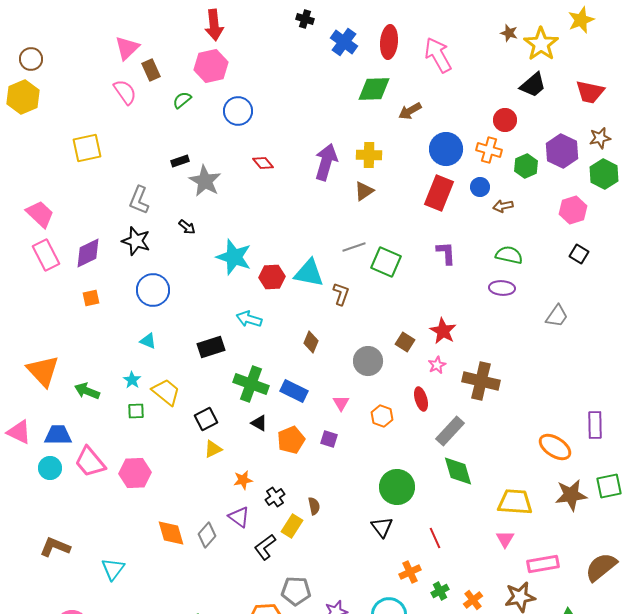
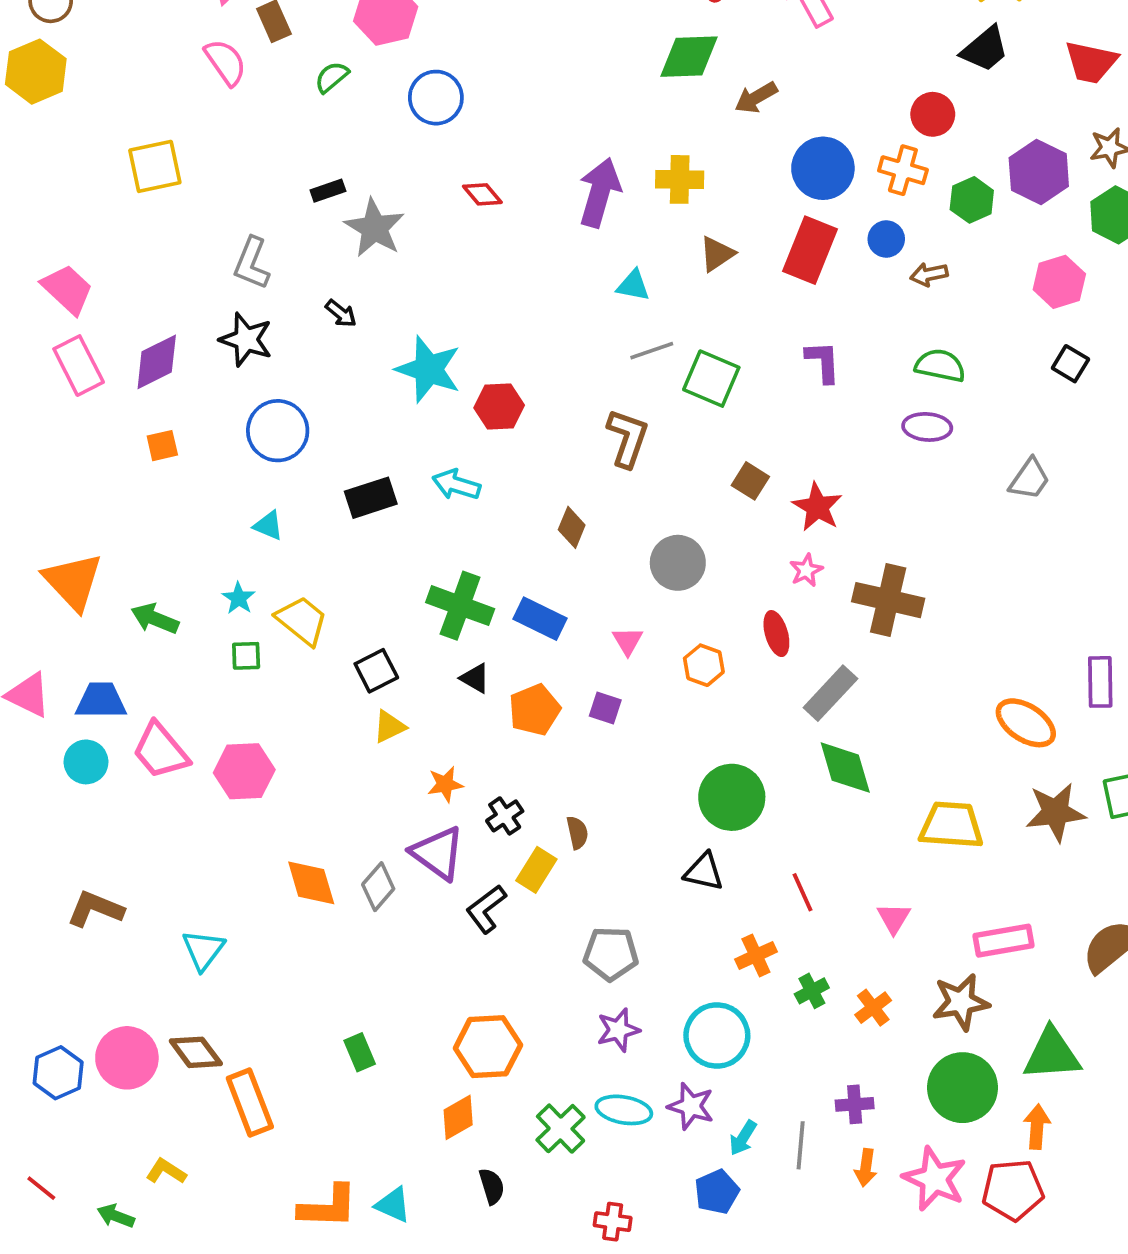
brown triangle: (364, 191) -> (717, 254), moved
cyan triangle: (309, 273) -> (633, 286), moved, size x0.6
brown L-shape: (341, 294) -> (628, 438), size x1.4
brown square: (405, 342) -> (750, 481), moved
black rectangle: (211, 347) -> (371, 498), moved
purple triangle: (239, 517) -> (438, 853), size x1.4
black triangle: (382, 527) -> (704, 872), turned -40
pink triangle: (505, 539) -> (894, 918), moved
gray pentagon: (296, 591) -> (611, 954), moved

